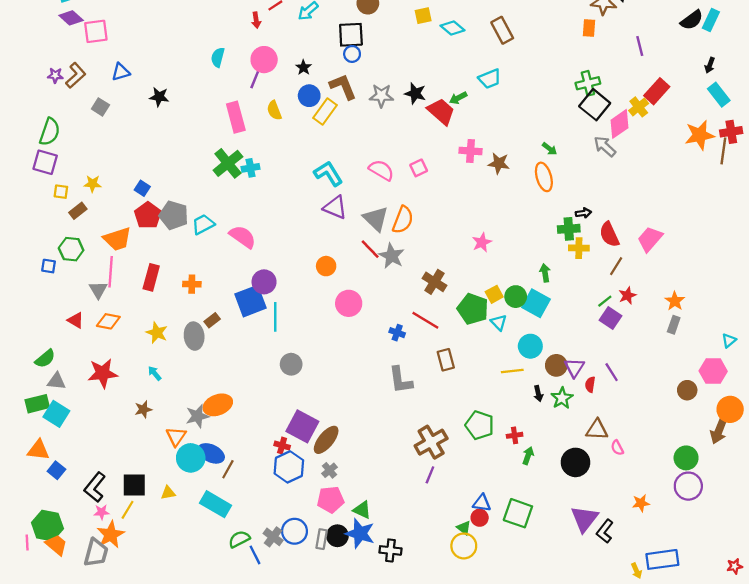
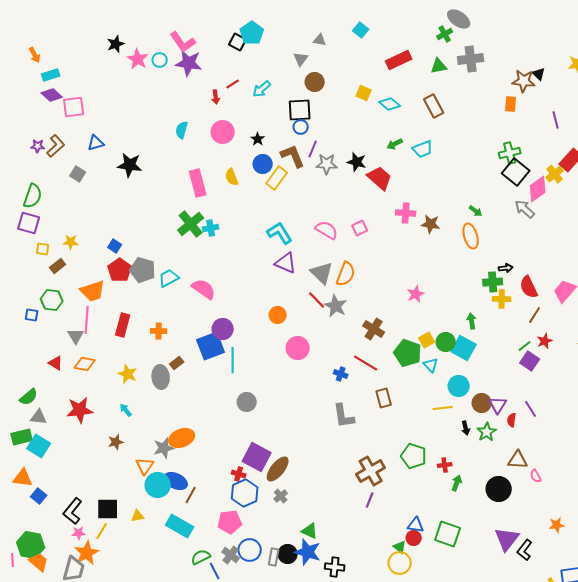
yellow square: (423, 16) -> (364, 93), turned 35
purple line: (255, 79) -> (313, 149), moved
black star: (159, 97) -> (130, 165), size x1.4
green arrow: (458, 98) -> (395, 144), moved
pink pentagon: (331, 500) -> (230, 522), moved

